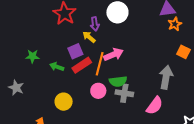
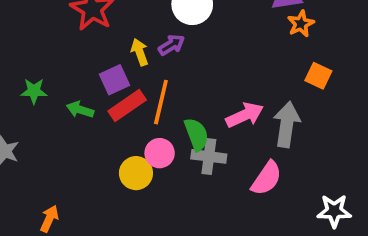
purple arrow: (95, 24) -> (171, 45), moved, turned -112
yellow arrow: (89, 37) -> (140, 52), turned 32
pink arrow: (113, 54) -> (245, 115), moved
green semicircle: (118, 81) -> (196, 134), turned -102
yellow circle: (64, 102) -> (136, 173), moved

